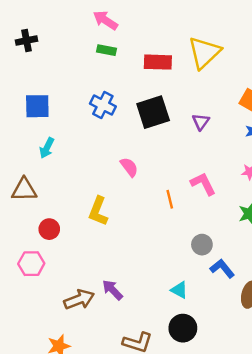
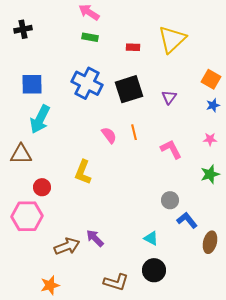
red rectangle: (158, 62) -> (133, 47), size x0.6
blue cross: (103, 105) -> (87, 83), size x1.4
cyan arrow: (47, 148) -> (40, 119), size x1.6
orange line: (170, 199) -> (134, 132), moved
pink hexagon: (31, 264) -> (27, 216), size x1.4

